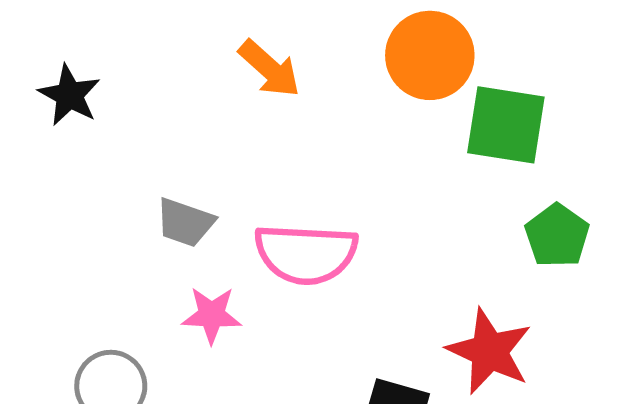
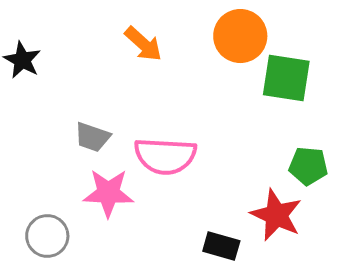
green pentagon: (557, 236) -> (308, 166), moved, turned -30
pink star: (212, 315) -> (108, 193), size x1.4

